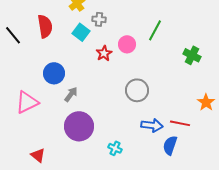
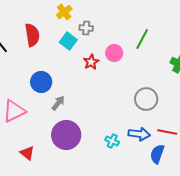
gray circle: (137, 90) -> (146, 99), moved
cyan cross: (115, 148) -> (112, 141), moved
red triangle: (38, 155) -> (27, 153), moved

